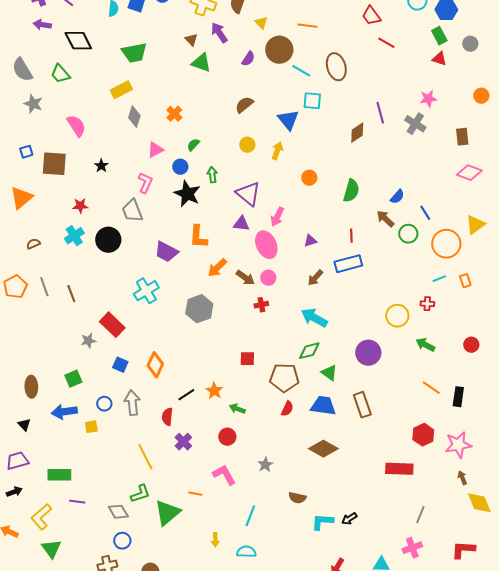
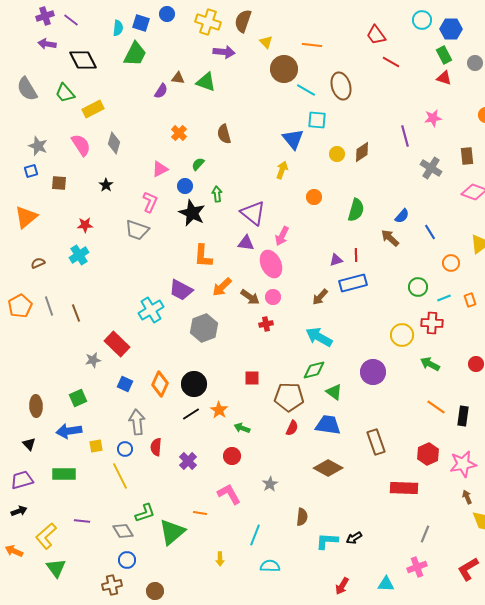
purple arrow: (219, 33) -> (224, 52), turned 130
brown triangle: (191, 40) -> (178, 78), moved, turned -40
green trapezoid: (134, 53) -> (135, 54), moved, turned -52
purple semicircle: (248, 59) -> (161, 91), moved
yellow rectangle: (121, 90) -> (93, 109), moved
gray star: (33, 104) -> (38, 146), moved
brown semicircle: (244, 105) -> (224, 134), moved, turned -66
purple line: (380, 113) -> (405, 136), moved
gray diamond: (134, 117) -> (114, 143), moved
gray cross: (415, 124) -> (431, 168), moved
yellow circle: (247, 145) -> (337, 154), moved
brown square: (54, 164) -> (59, 183), size x0.6
gray trapezoid: (132, 211) -> (137, 230), turned -50
green circle: (408, 234) -> (418, 287), moved
black circle: (108, 240) -> (194, 384), moved
purple triangle: (310, 241) -> (336, 260), moved
orange circle: (446, 244) -> (451, 263), size x0.6
purple trapezoid: (166, 252) -> (181, 290), moved
red cross: (427, 304) -> (432, 323), size x1.5
blue circle: (104, 404) -> (125, 449), moved
brown rectangle: (362, 405) -> (376, 442), moved
red semicircle: (167, 417) -> (156, 447), moved
yellow line: (145, 457) -> (120, 476), moved
green rectangle: (59, 475) -> (64, 474), moved
brown semicircle: (297, 498) -> (302, 517), turned -96
red L-shape: (463, 550) -> (468, 569), turned -35
cyan semicircle: (246, 552) -> (270, 566), moved

